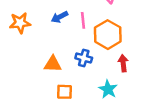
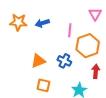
blue arrow: (59, 17) -> (42, 23), moved
orange triangle: (53, 64) -> (38, 61), turned -35

